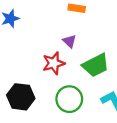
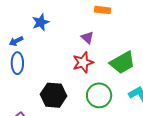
purple triangle: (70, 41) -> (87, 38), moved

